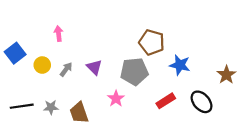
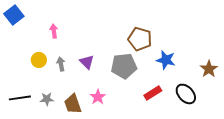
blue square: (15, 53) -> (14, 15), moved
gray arrow: (66, 69) -> (61, 64), turned -48
pink star: (116, 99) -> (98, 97), moved

